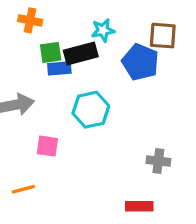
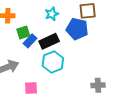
black rectangle: (81, 53) -> (49, 41), moved
blue rectangle: (59, 68) -> (30, 41), turned -32

